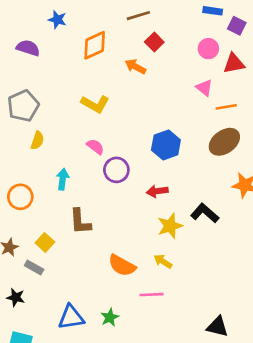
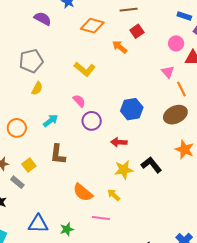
orange diamond: (95, 45) -> (92, 26), turned 30
orange line: (226, 107) -> (181, 89), turned 63
cyan arrow: (63, 179) -> (50, 121), turned 35

